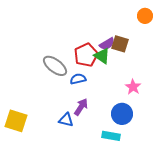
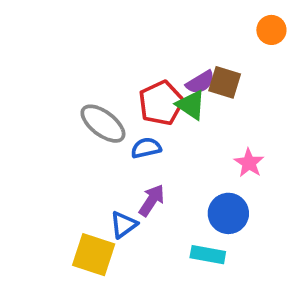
blue triangle: (66, 120) -> (124, 225), turned -49
yellow square: (16, 121) -> (94, 255), moved

